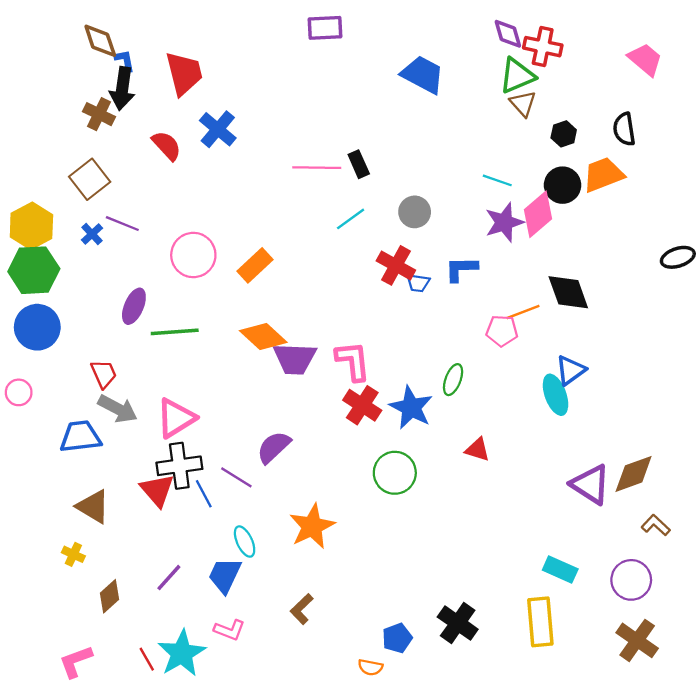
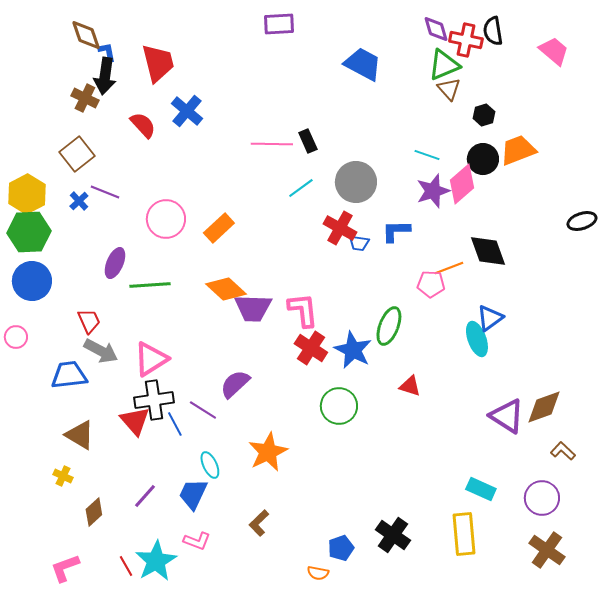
black semicircle: (624, 129) -> (493, 31), moved
gray circle: (415, 212) -> (356, 182), size x1.5
green ellipse: (453, 380) -> (389, 326), size x1.4

